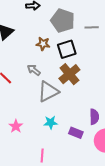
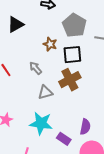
gray triangle: (48, 92) -> (45, 92), size x0.7
cyan star: (51, 122) -> (41, 123), size x1.6

